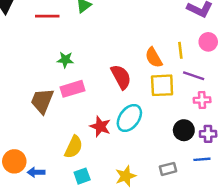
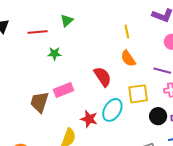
yellow line: (180, 50) -> (127, 31), moved
green star: (65, 60) -> (54, 54), moved
yellow square: (162, 85) -> (138, 94), moved

